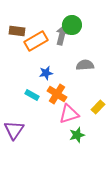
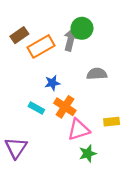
brown rectangle: (17, 31) -> (19, 35), turned -42
yellow rectangle: (98, 107) -> (112, 122), turned 40

